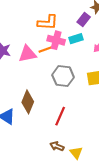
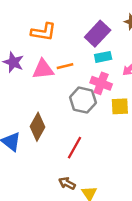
purple rectangle: (84, 19) -> (98, 34), moved, size x1.5
orange L-shape: (48, 22) -> (43, 32), moved
pink cross: (56, 40) -> (101, 83), moved

